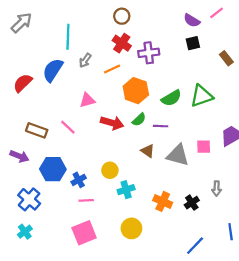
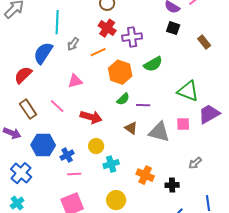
black square: (193, 43) -> (173, 28), turned 32
red semicircle: (23, 83) -> (23, 75), moved
green triangle: (201, 96) -> (188, 91), moved, turned 40
green semicircle: (171, 98) -> (153, 64), moved
red arrow: (112, 123) -> (91, 117), moved
brown rectangle: (37, 130) -> (28, 109), turned 36
gray arrow: (217, 189) -> (195, 163), turned 48
black cross: (192, 203) -> (172, 185), moved, turned 32

